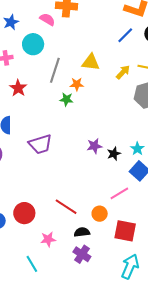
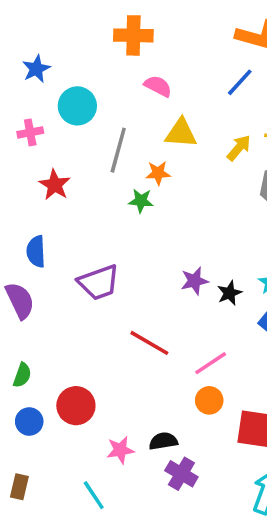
pink semicircle: (47, 19) -> (158, 86), moved
pink line: (119, 193) -> (211, 363), moved
red line: (66, 207) -> (149, 343), moved
black semicircle: (82, 232) -> (163, 441), moved

